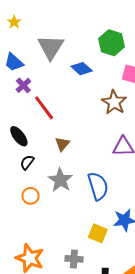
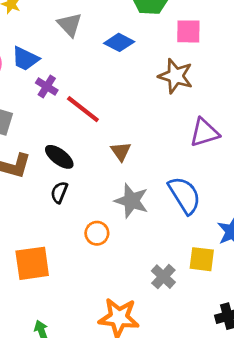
gray triangle: (51, 47) -> (70, 25), size x0.7
black semicircle: (27, 162) -> (59, 192), moved
gray cross: (74, 259) -> (163, 277), moved, turned -36

